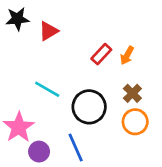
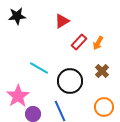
red triangle: (49, 31) -> (62, 21), moved
orange circle: (135, 122) -> (104, 107), moved

